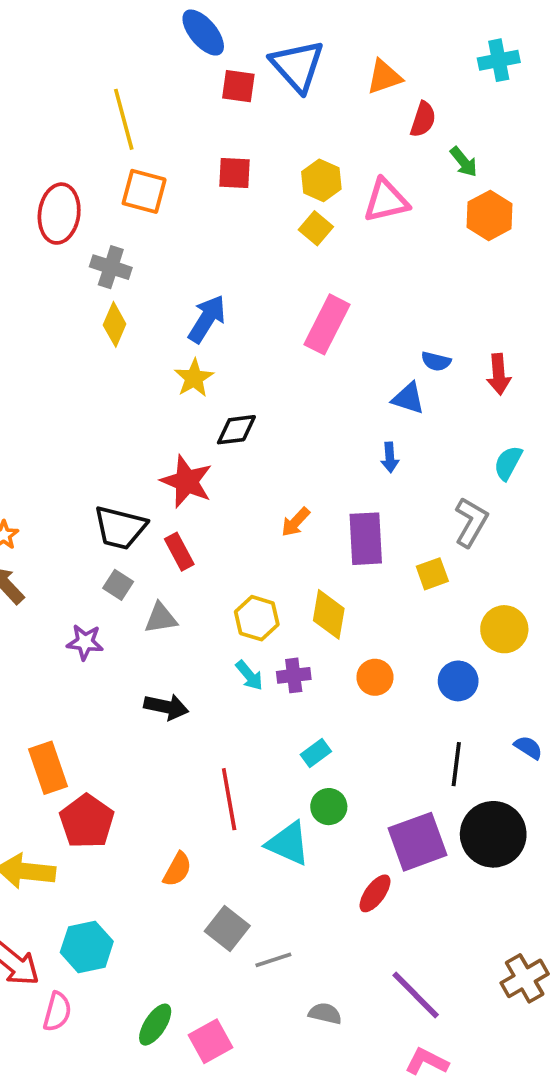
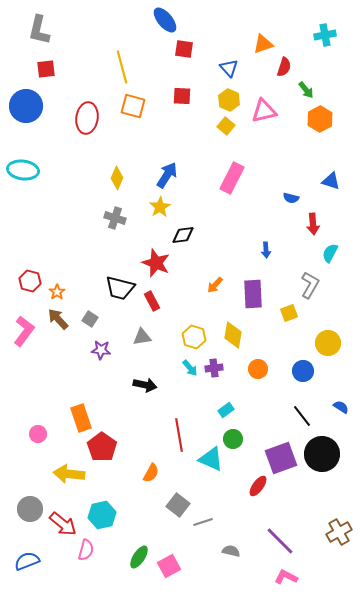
blue triangle: (297, 66) -> (229, 68), moved, size x0.6
gray cross: (111, 267) -> (115, 218), moved
red arrow: (499, 374) -> (313, 224), moved
blue triangle: (408, 398) -> (331, 181), moved
gray square: (118, 585) -> (90, 319), moved
black line: (456, 764) -> (302, 416), turned -45

